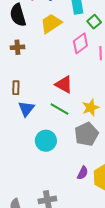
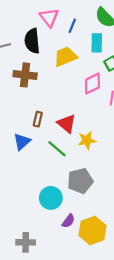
brown cross: (17, 47) -> (25, 75), size x1.5
brown rectangle: (16, 88) -> (38, 119), moved
yellow star: (91, 108) -> (87, 140), moved
cyan circle: (46, 141) -> (51, 198), moved

